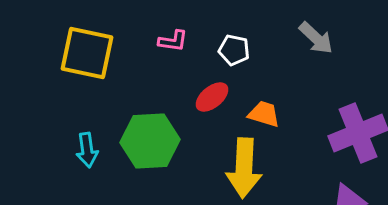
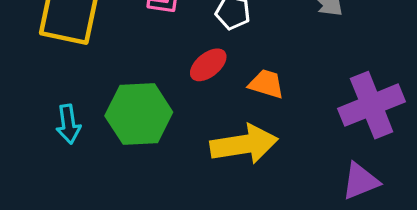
yellow arrow: (244, 168) -> (244, 144), turned -102

